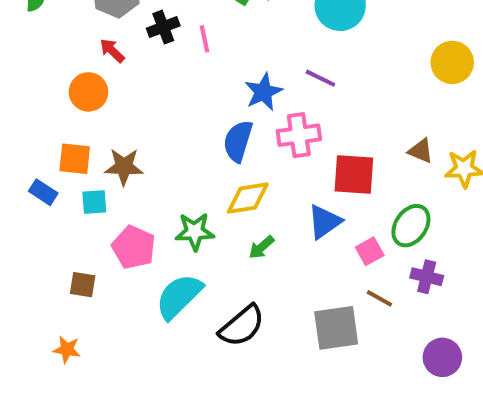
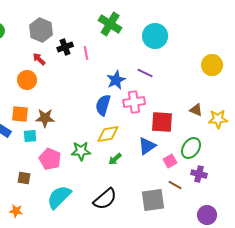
cyan semicircle: (179, 296) -> (59, 197), moved

